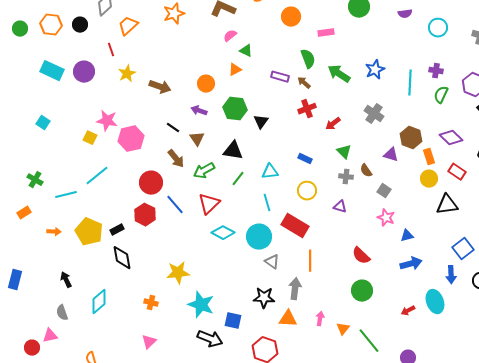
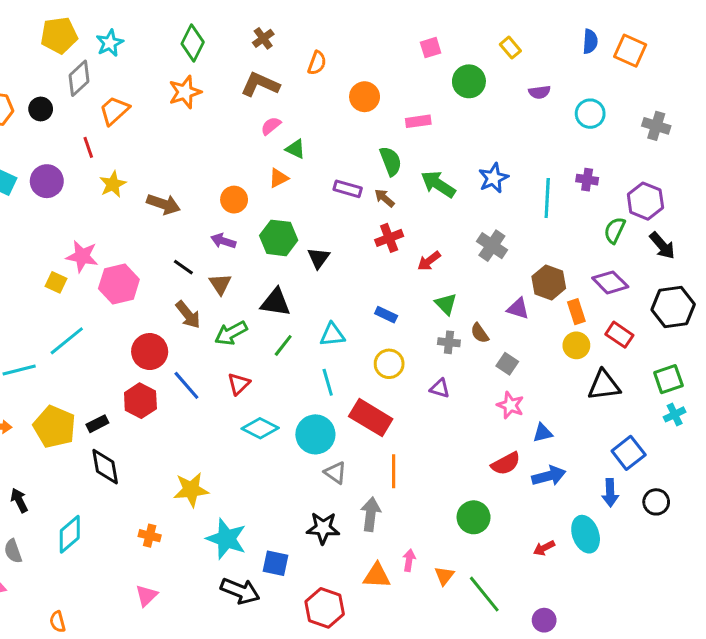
green semicircle: (441, 95) -> (615, 230), moved
red triangle: (209, 204) -> (239, 384), size x0.7
red semicircle: (361, 256) -> (506, 464), moved, turned -72
orange triangle: (288, 319) -> (377, 576), moved

